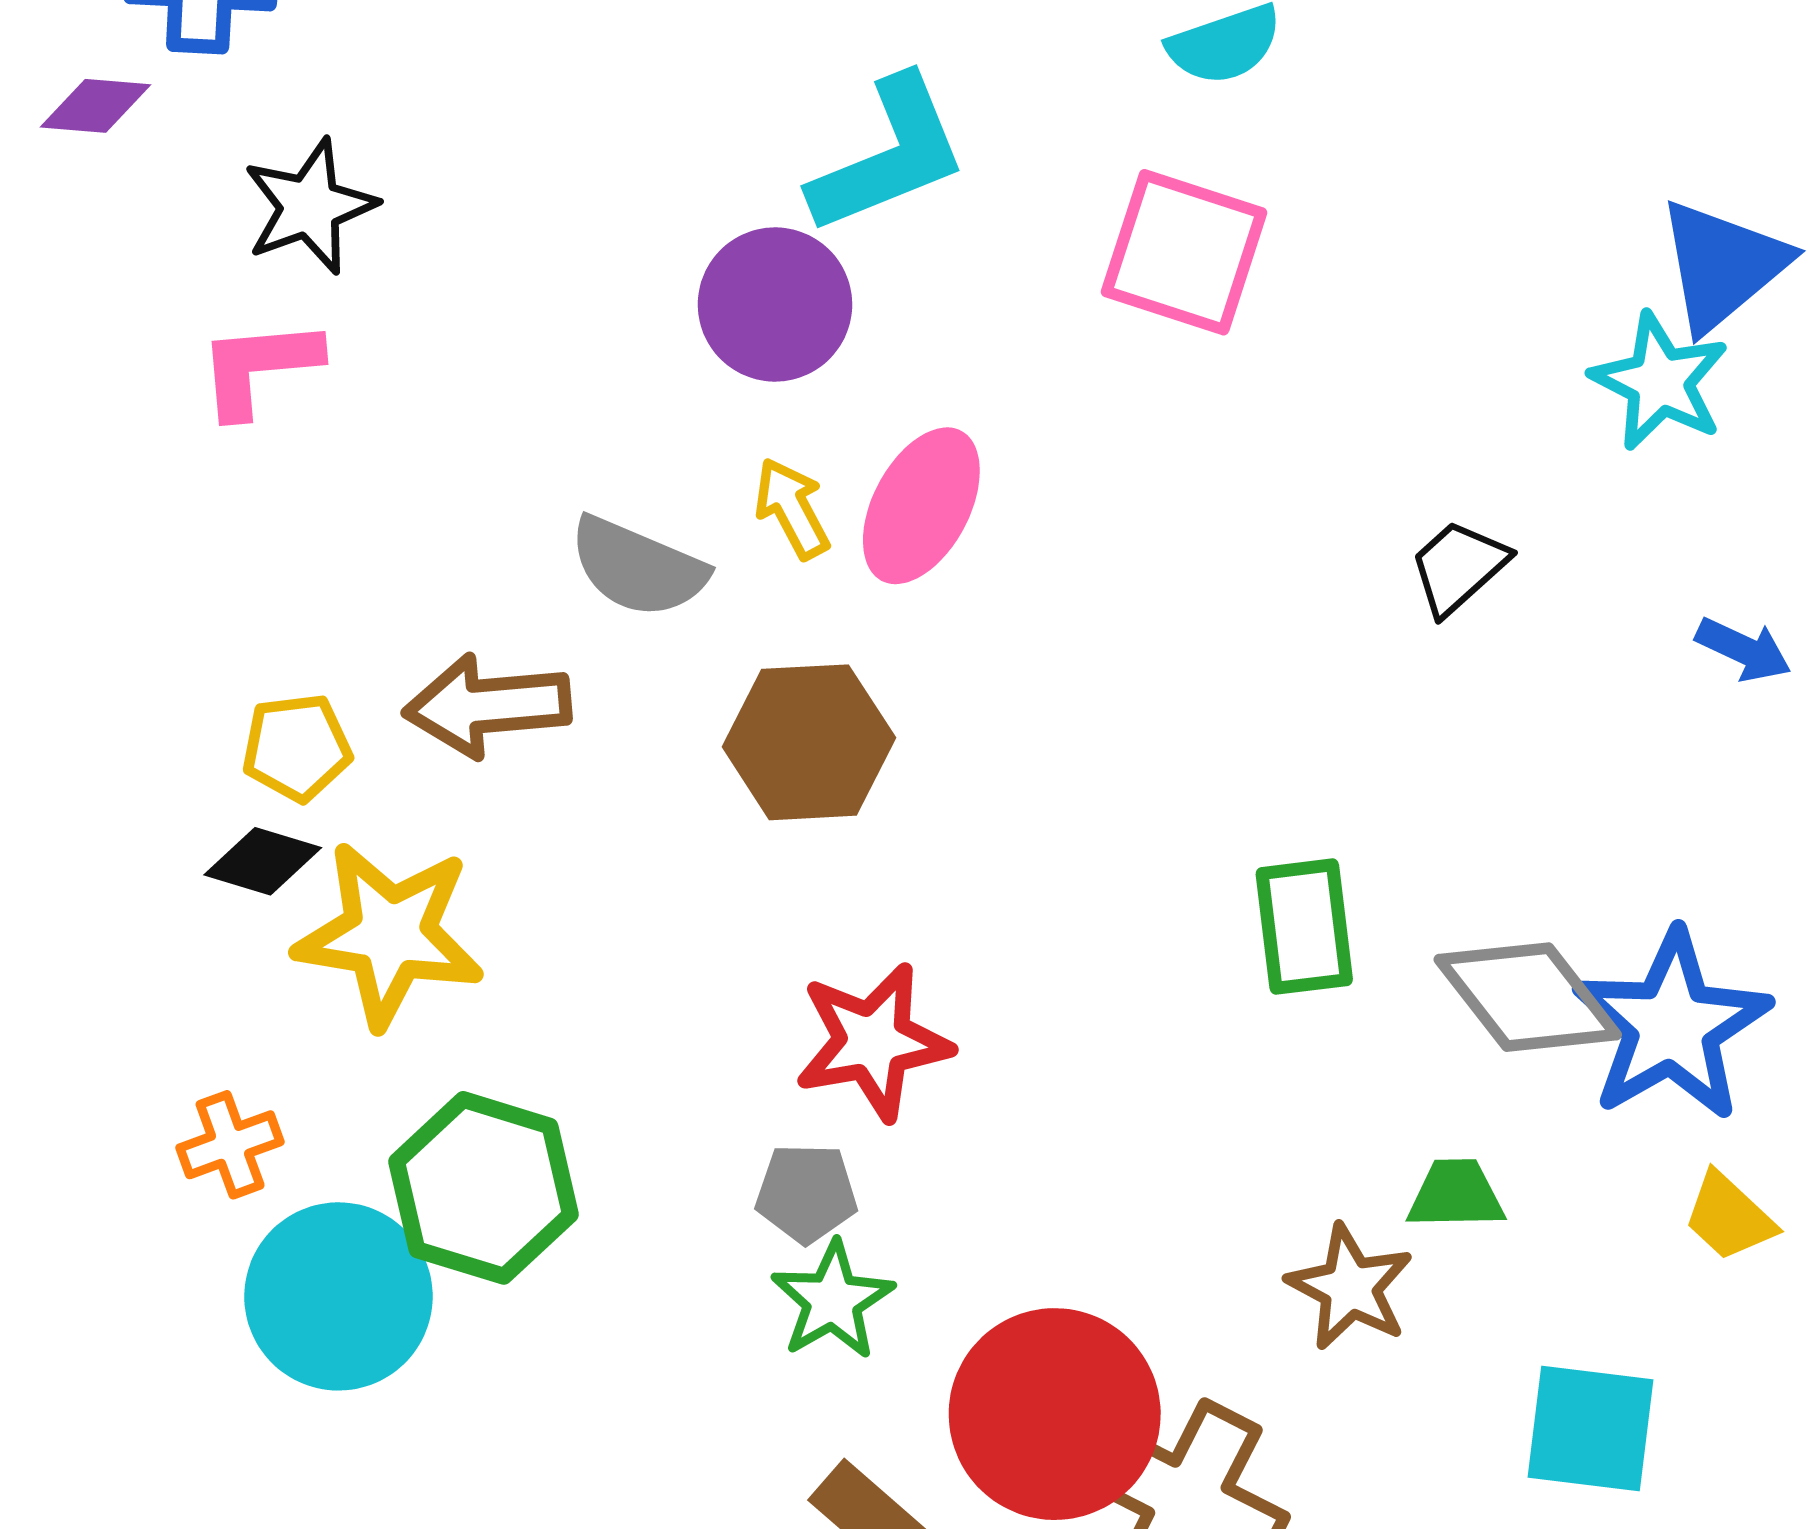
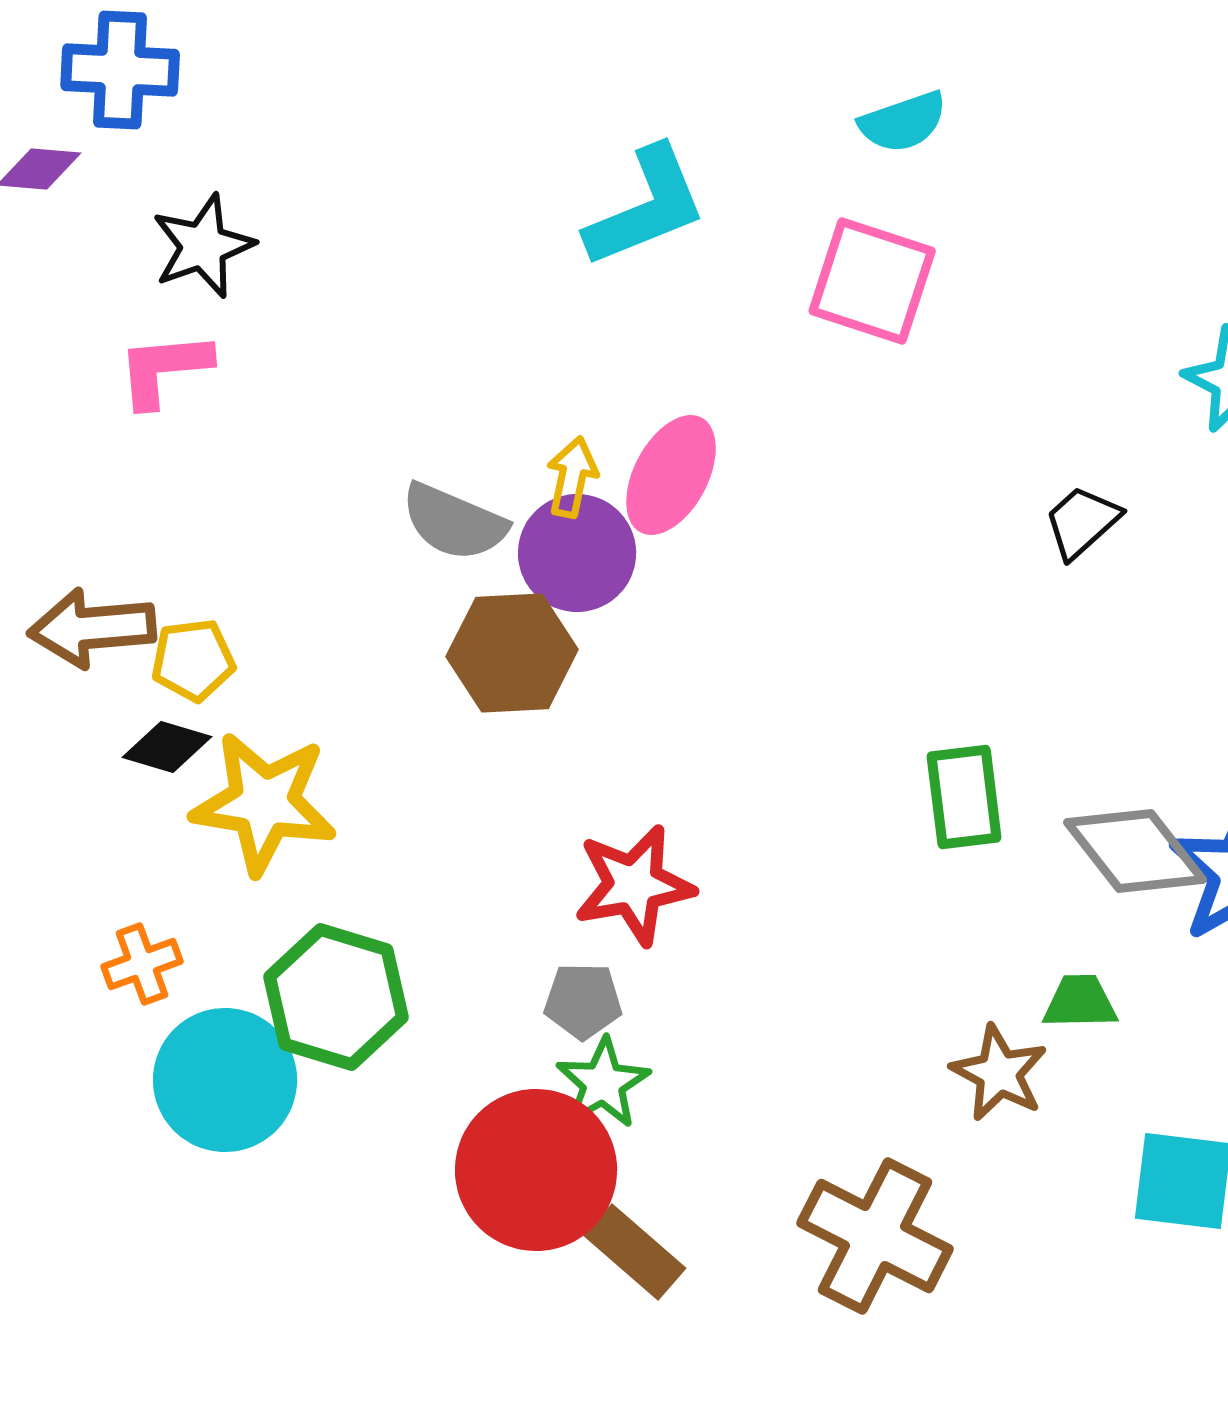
purple circle: (775, 304) -> (577, 553), moved
yellow arrow: (792, 508) -> (572, 477), turned 40
brown arrow: (487, 706) -> (92, 628), moved
brown hexagon: (809, 742) -> (512, 653), moved
red circle: (1055, 1414) -> (536, 1170), moved

